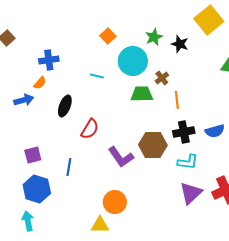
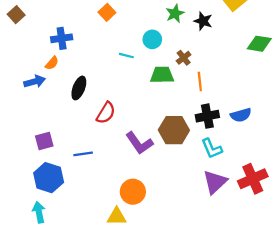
orange square: (108, 36) -> (107, 12), moved
cyan circle: (133, 61) -> (152, 39), size x0.6
cyan line: (97, 76) -> (126, 56), moved
cyan L-shape: (188, 162) -> (212, 148), turned 60
blue line: (69, 167) -> (83, 154), turned 72

